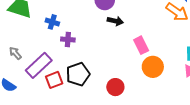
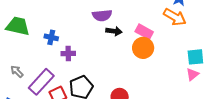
pink rectangle: (141, 45) -> (144, 32), moved, turned -30
orange circle: (153, 67) -> (143, 48), moved

